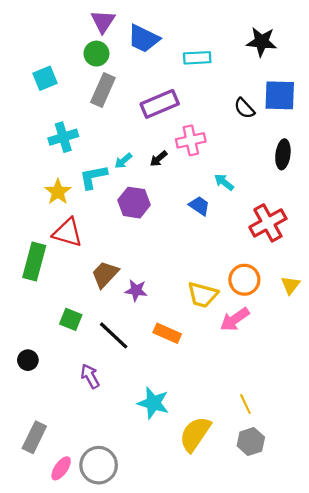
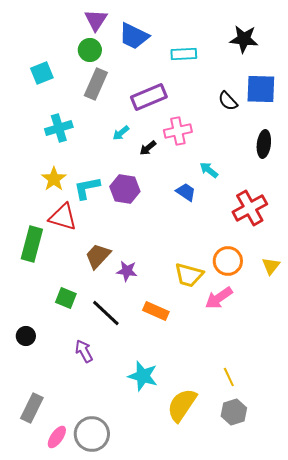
cyan arrow: (123, 161) -> (121, 133), moved
cyan L-shape: (93, 177) -> (87, 188), moved

